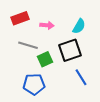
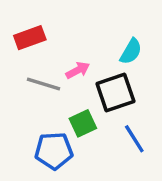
pink arrow: (47, 25) -> (78, 70), moved, turned -32
green square: (45, 59) -> (83, 123), moved

